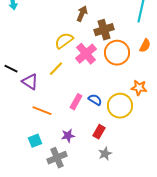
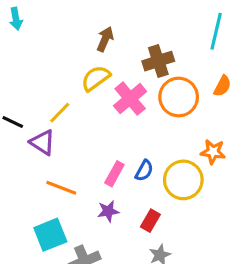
brown arrow: (82, 14) -> (105, 39), moved
yellow line: (56, 69) -> (60, 113), moved
blue semicircle: (95, 100) -> (144, 171), turned 88
purple star: (68, 136) -> (108, 211), moved
cyan square: (35, 141) -> (50, 235), size x1.5

